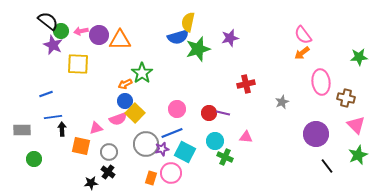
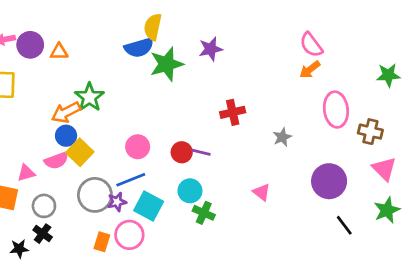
orange triangle: (120, 40) -> (59, 52), size x0.6
orange arrow: (125, 84) -> (66, 112), size x1.5
pink triangle: (246, 137) -> (262, 192), moved, turned 32

